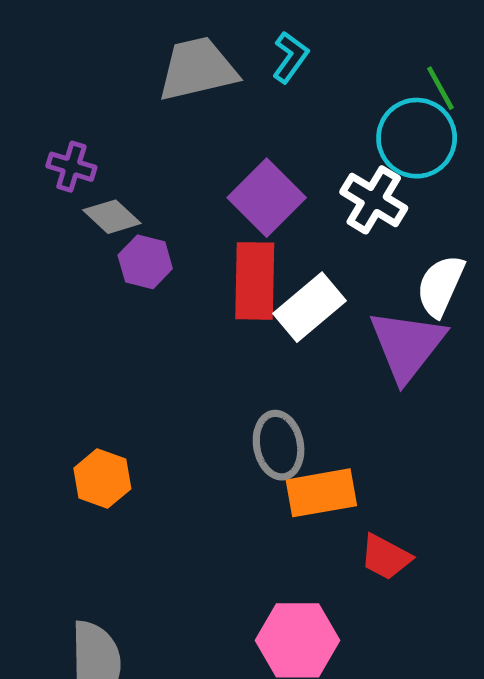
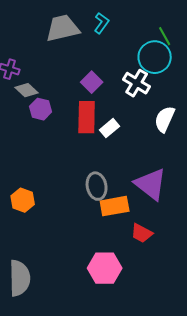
purple square: (267, 198) -> (92, 82), size x0.7
white rectangle: (309, 307) -> (110, 128), size x0.7
purple triangle: (407, 345) -> (151, 184), moved, turned -30

